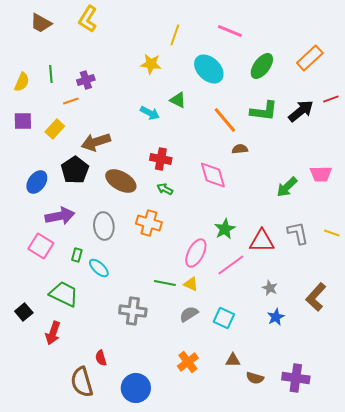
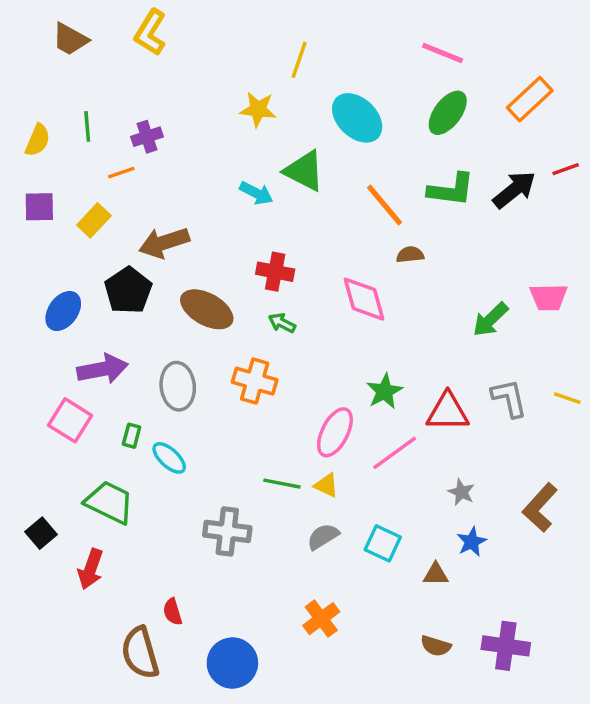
pink line: (230, 31) -> (443, 53), moved
green triangle: (178, 100) -> (304, 171), size x1.5
brown triangle: (233, 360) -> (436, 574), moved

